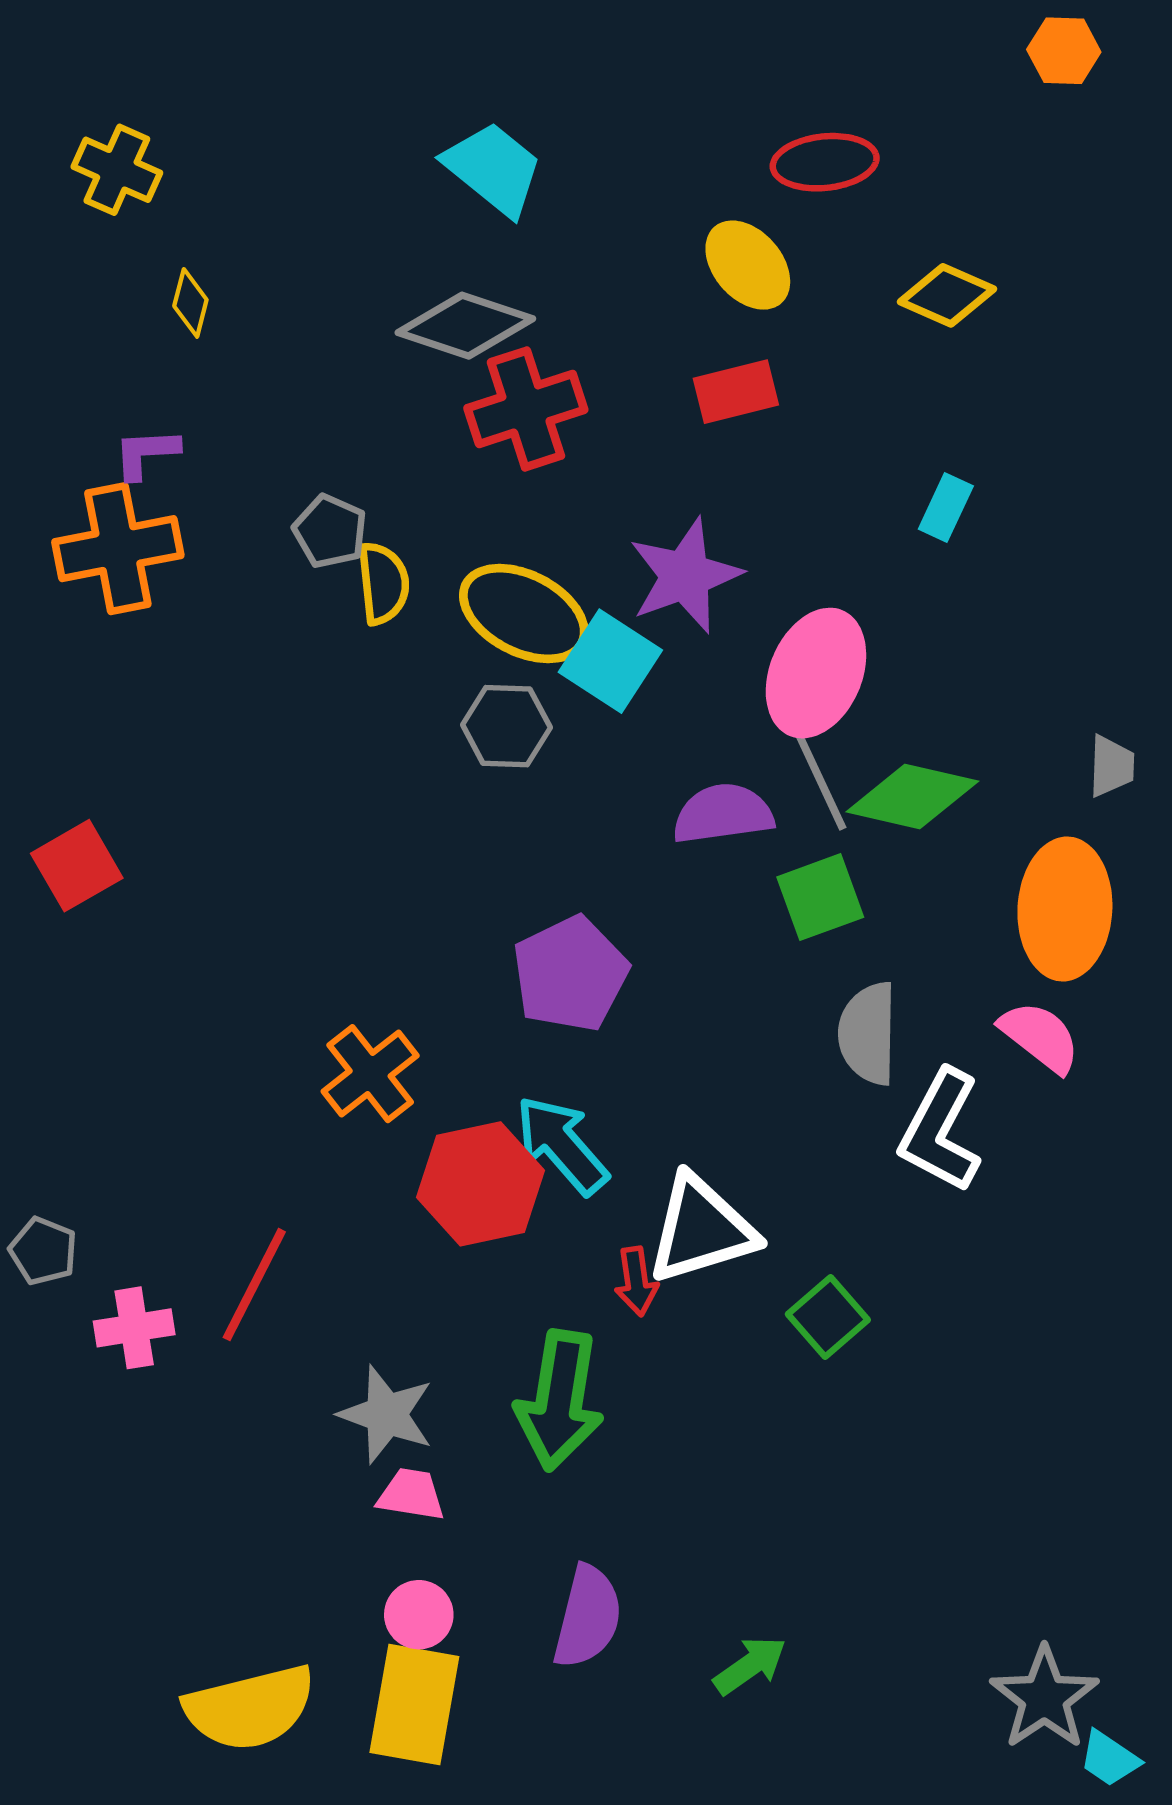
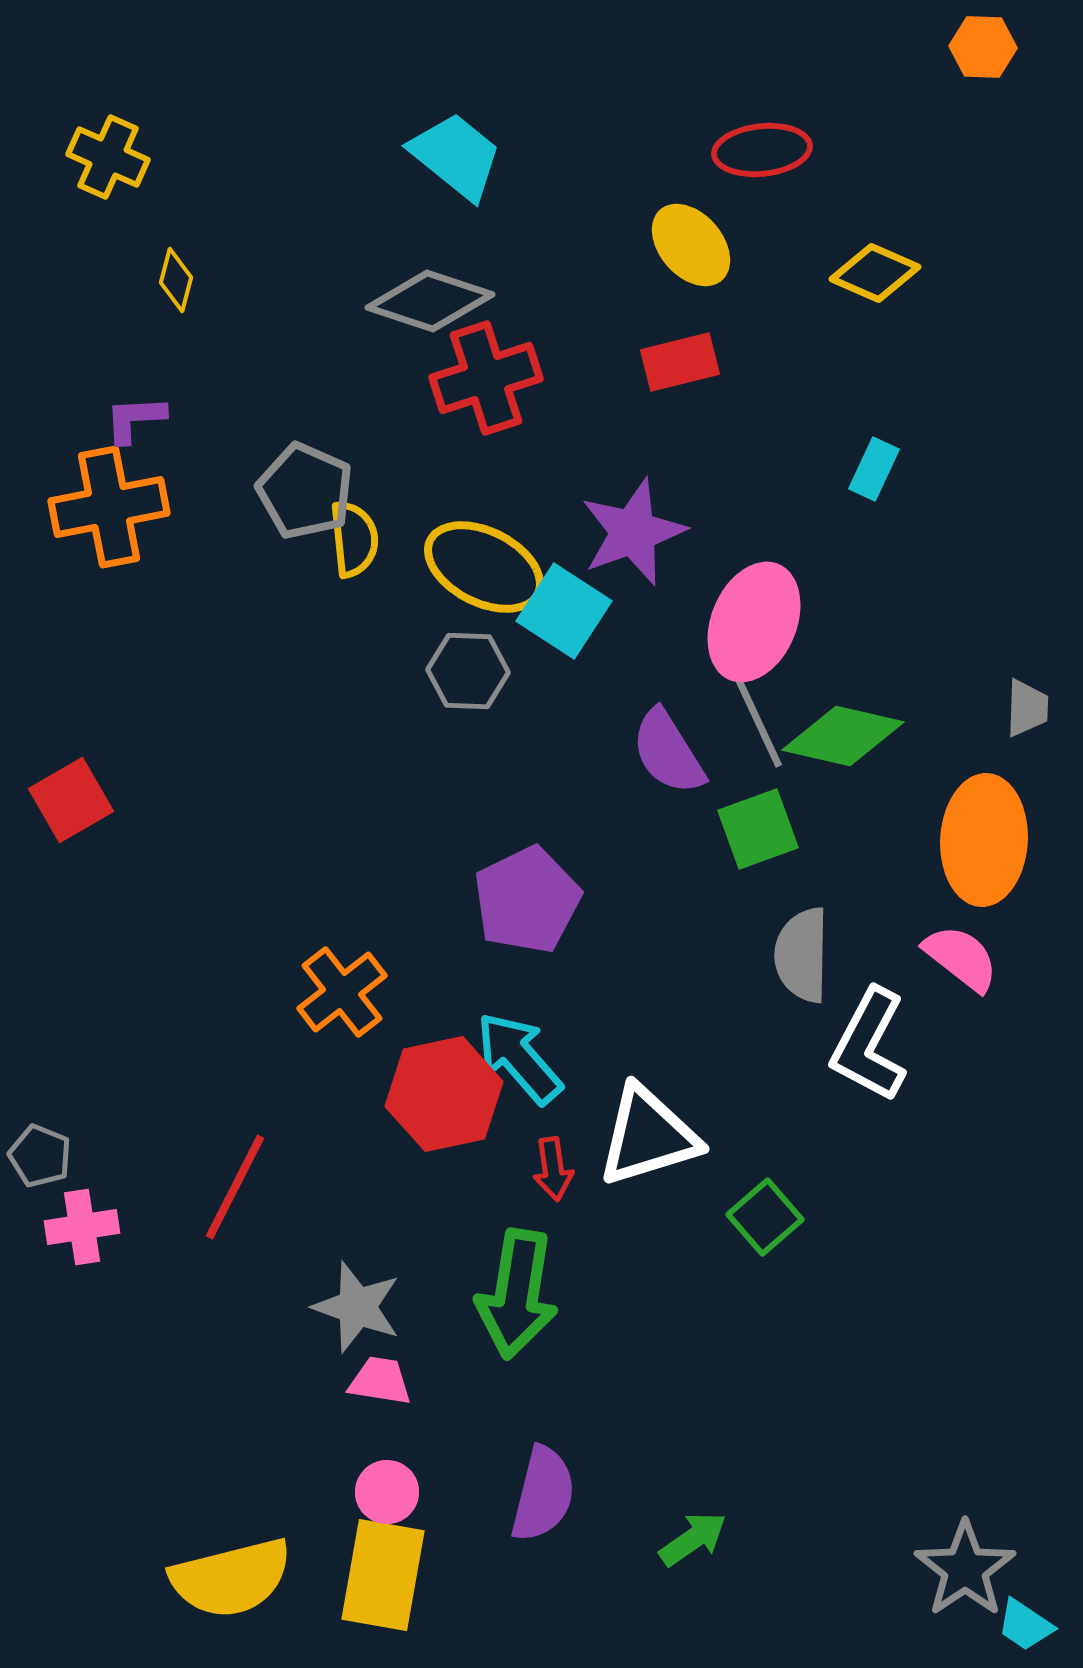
gray pentagon: (330, 531) -> (305, 491), size x1.4
purple semicircle: (723, 814) -> (668, 752), turned -114
red arrow: (636, 1281) -> (553, 1169), moved
pink cross: (134, 1328) -> (82, 1227), moved

